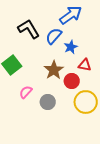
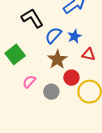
blue semicircle: (54, 36) -> (53, 35), moved
red circle: (72, 81) -> (71, 78), moved

